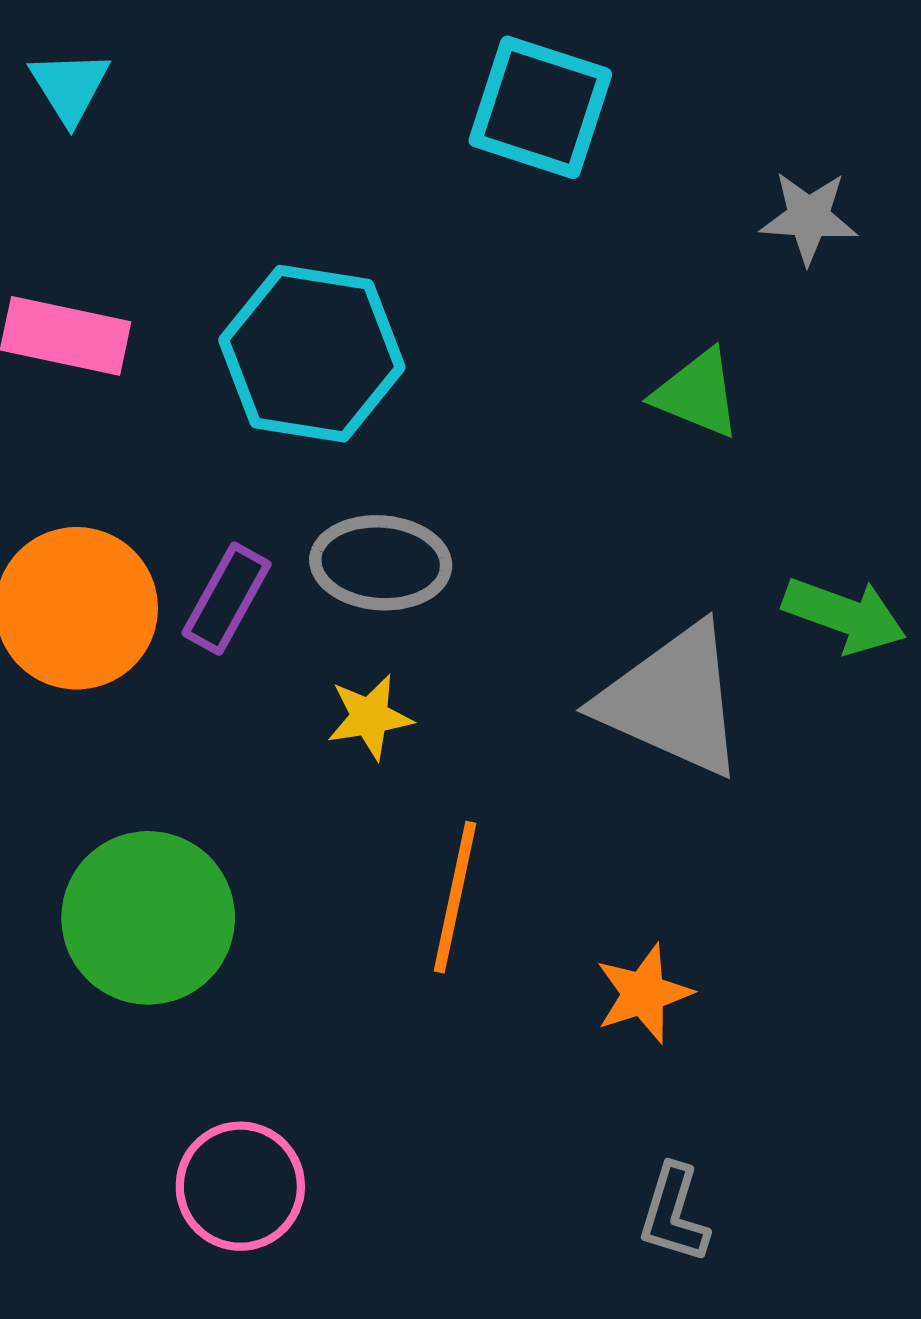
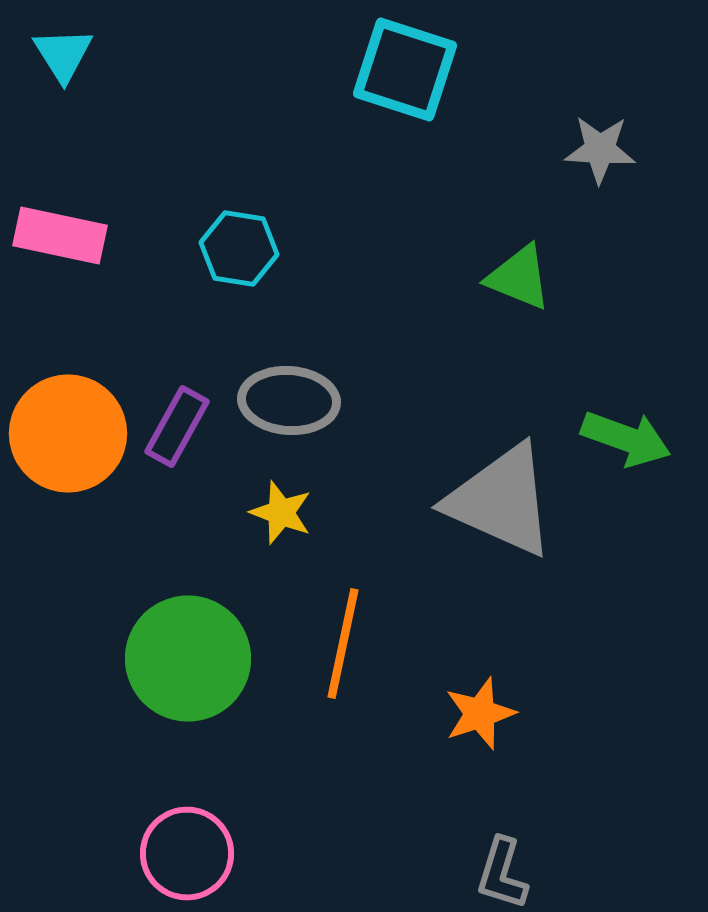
cyan hexagon: (312, 354) -> (239, 249), size x0.6
yellow star: (370, 717) -> (281, 513), turned 30
green circle: (148, 918) -> (188, 659), moved

